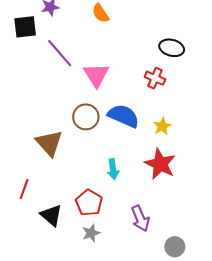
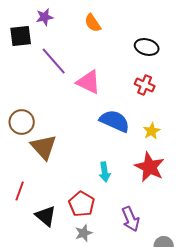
black ellipse: (172, 48) -> (147, 47), moved
pink triangle: (96, 75) -> (89, 82), turned -32
brown circle: (86, 117) -> (22, 122), moved

